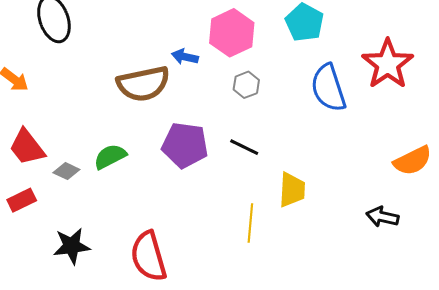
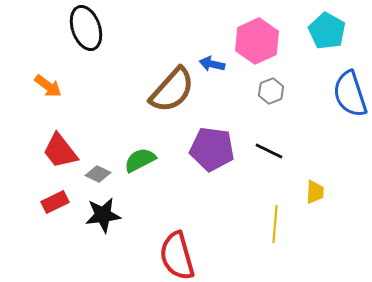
brown semicircle: (143, 84) -> (172, 90), turned -36
yellow trapezoid: (292, 190) -> (315, 192), size x0.7
black star: (72, 246) -> (103, 215), moved

